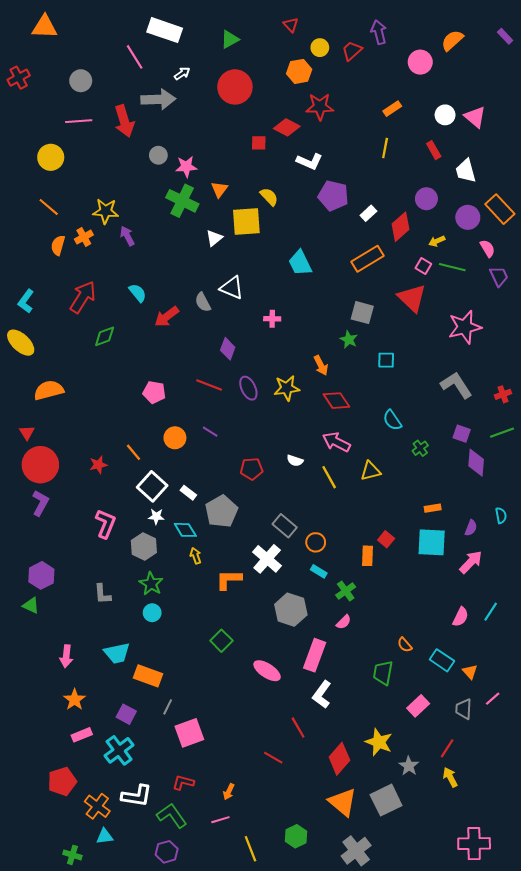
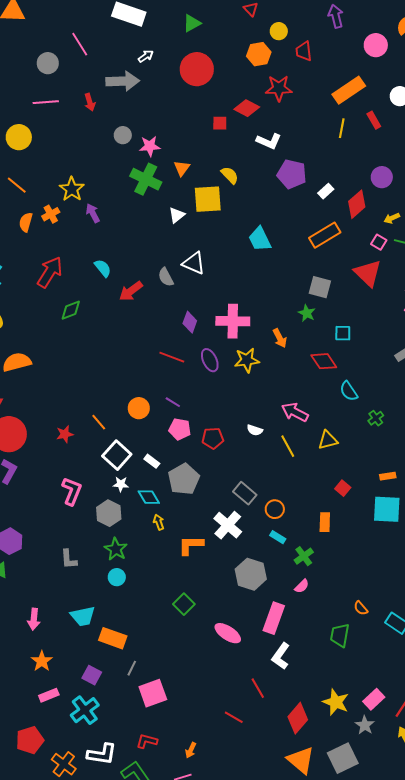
red trapezoid: (352, 51) -> (304, 51), moved, turned -55
pink line: (135, 57) -> (80, 44), moved
orange rectangle: (392, 109) -> (349, 90), size x1.8
red arrow: (124, 121) -> (90, 102), size x0.6
red rectangle: (434, 150) -> (374, 120), moved
yellow star: (106, 211) -> (72, 189), turned 30
pink cross: (272, 319) -> (233, 321), moved, size x2.0
pink pentagon: (154, 392) -> (180, 429), moved
red diamond: (336, 401) -> (324, 361), moved
red square: (386, 539) -> (343, 488), moved
pink rectangle: (418, 706) -> (374, 699), moved

